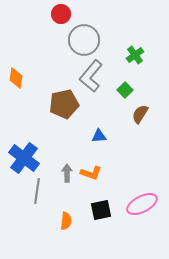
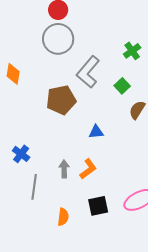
gray circle: (84, 40) -> (58, 39), moved
blue cross: (24, 158) -> (21, 154), size x0.6
orange L-shape: (91, 173) -> (88, 169), turned -55

